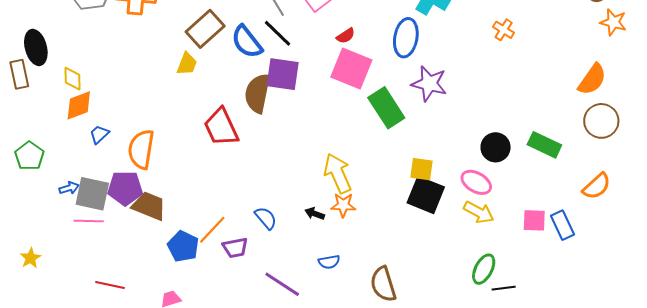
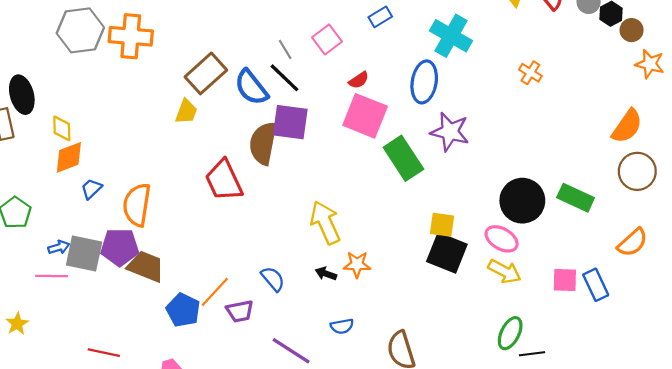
black circle: (496, 147) -> (522, 201), size x1.4
yellow arrow: (338, 173) -> (325, 223), moved
pink line: (89, 221) -> (52, 276), moved

